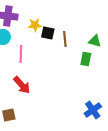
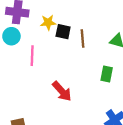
green rectangle: (86, 59) -> (107, 74), moved
red arrow: (22, 85) -> (62, 91), moved

